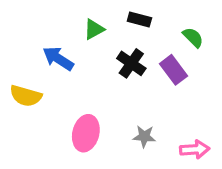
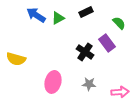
black rectangle: (139, 19) -> (86, 12), turned -40
blue arrow: (58, 58) -> (36, 15), moved
black cross: (131, 63) -> (85, 52), moved

